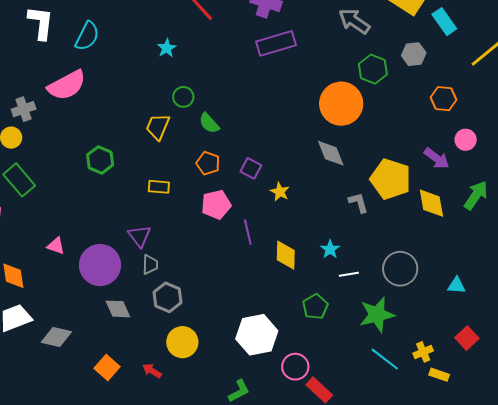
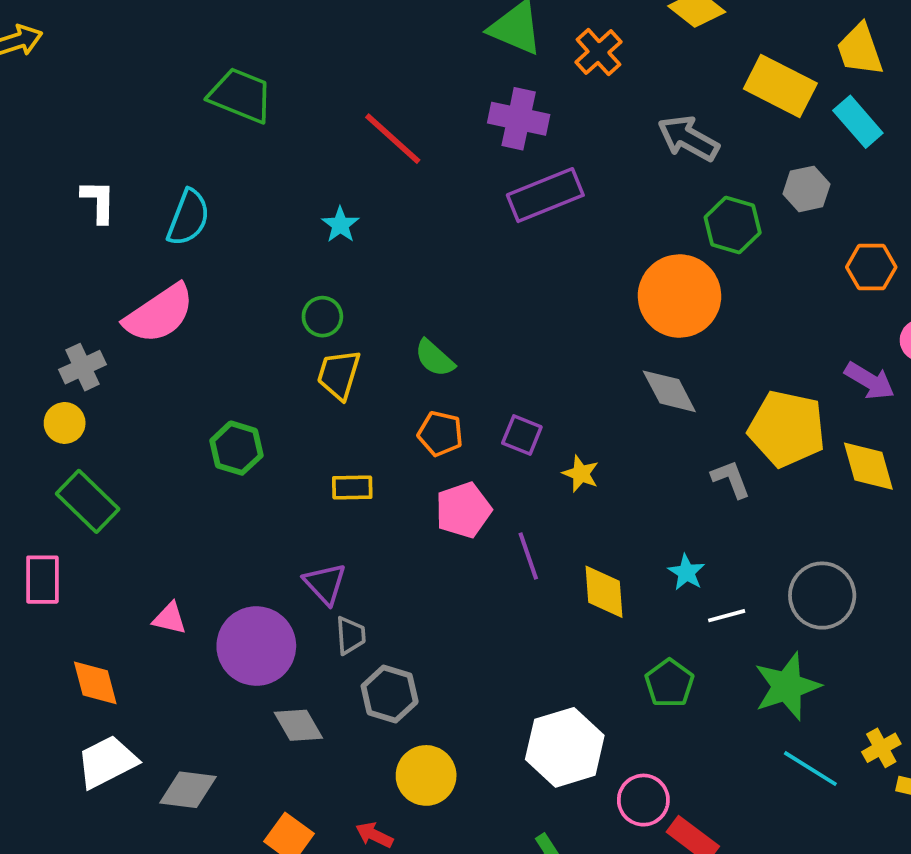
white L-shape: (41, 23) -> (98, 201), size x0.7
green circle: (183, 97) -> (322, 317), moved

